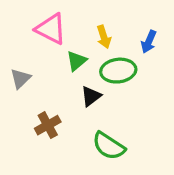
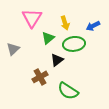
pink triangle: (51, 29) -> (32, 18), turned 35
blue arrow: (149, 42) -> (93, 26), turned 40
brown cross: (48, 125) -> (40, 77), moved

